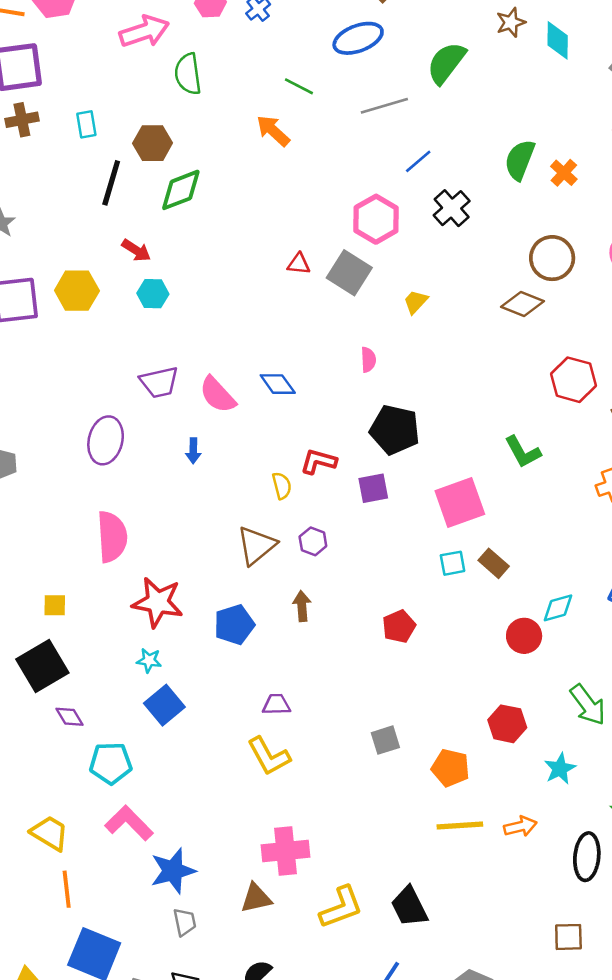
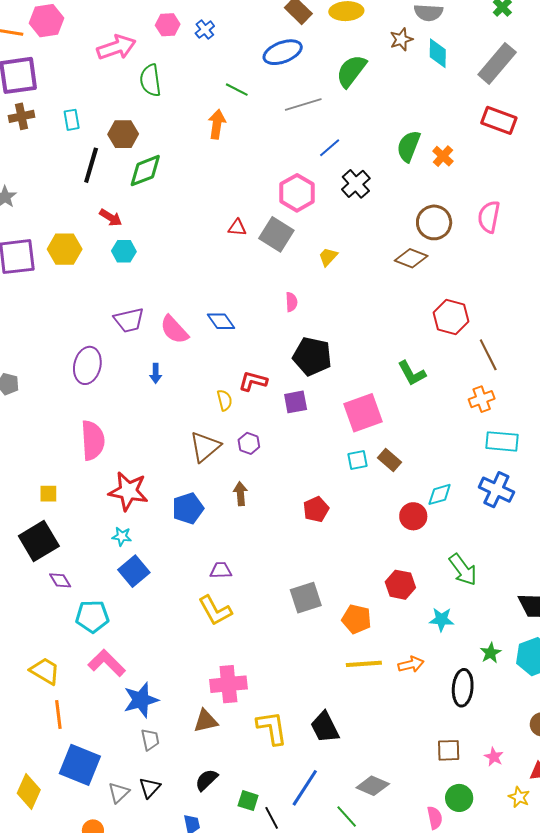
orange arrow: (273, 131) -> (217, 124), turned 56
gray square: (385, 740) -> (306, 598), size x1.4
cyan star: (560, 769) -> (442, 619), turned 30
yellow L-shape: (341, 907) -> (272, 728), turned -78

